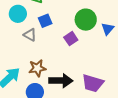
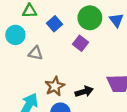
blue square: (45, 21) -> (54, 24), moved
black arrow: (61, 81) -> (84, 92), size x0.7

